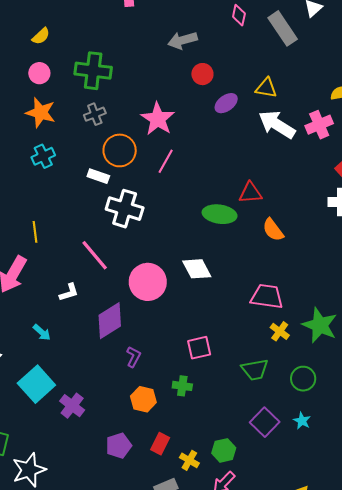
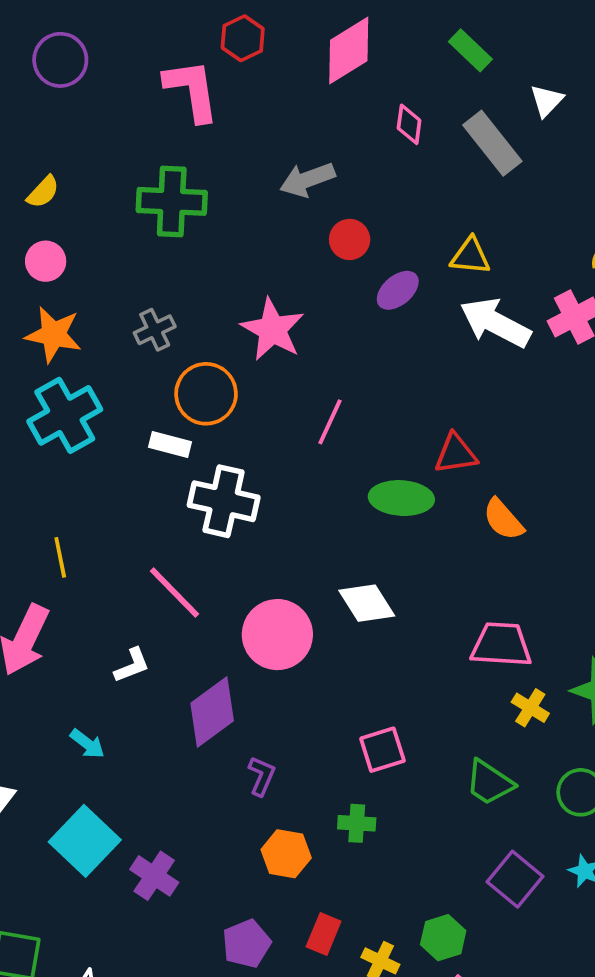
green cross: (93, 71) -> (172, 201), moved
cyan cross: (43, 156) -> (65, 415), size x1.6
pink line: (166, 161) -> (330, 422), moved
green trapezoid: (255, 370) -> (489, 783), turned 48

